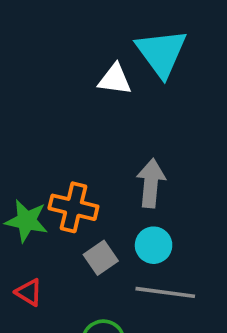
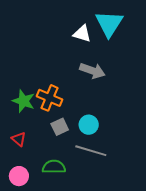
gray arrow: (151, 183) -> (92, 71), moved, turned 95

